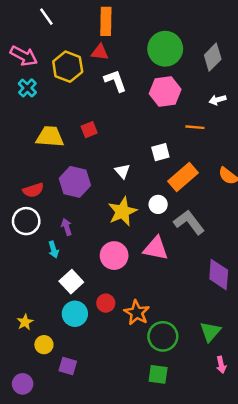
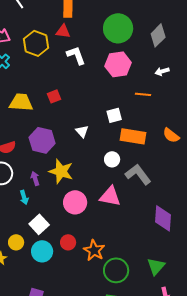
orange rectangle: (183, 177) -> (133, 136), turned 50
yellow star: (122, 212) -> (61, 171), moved, turned -30
yellow circle: (44, 345) -> (16, 242), moved

